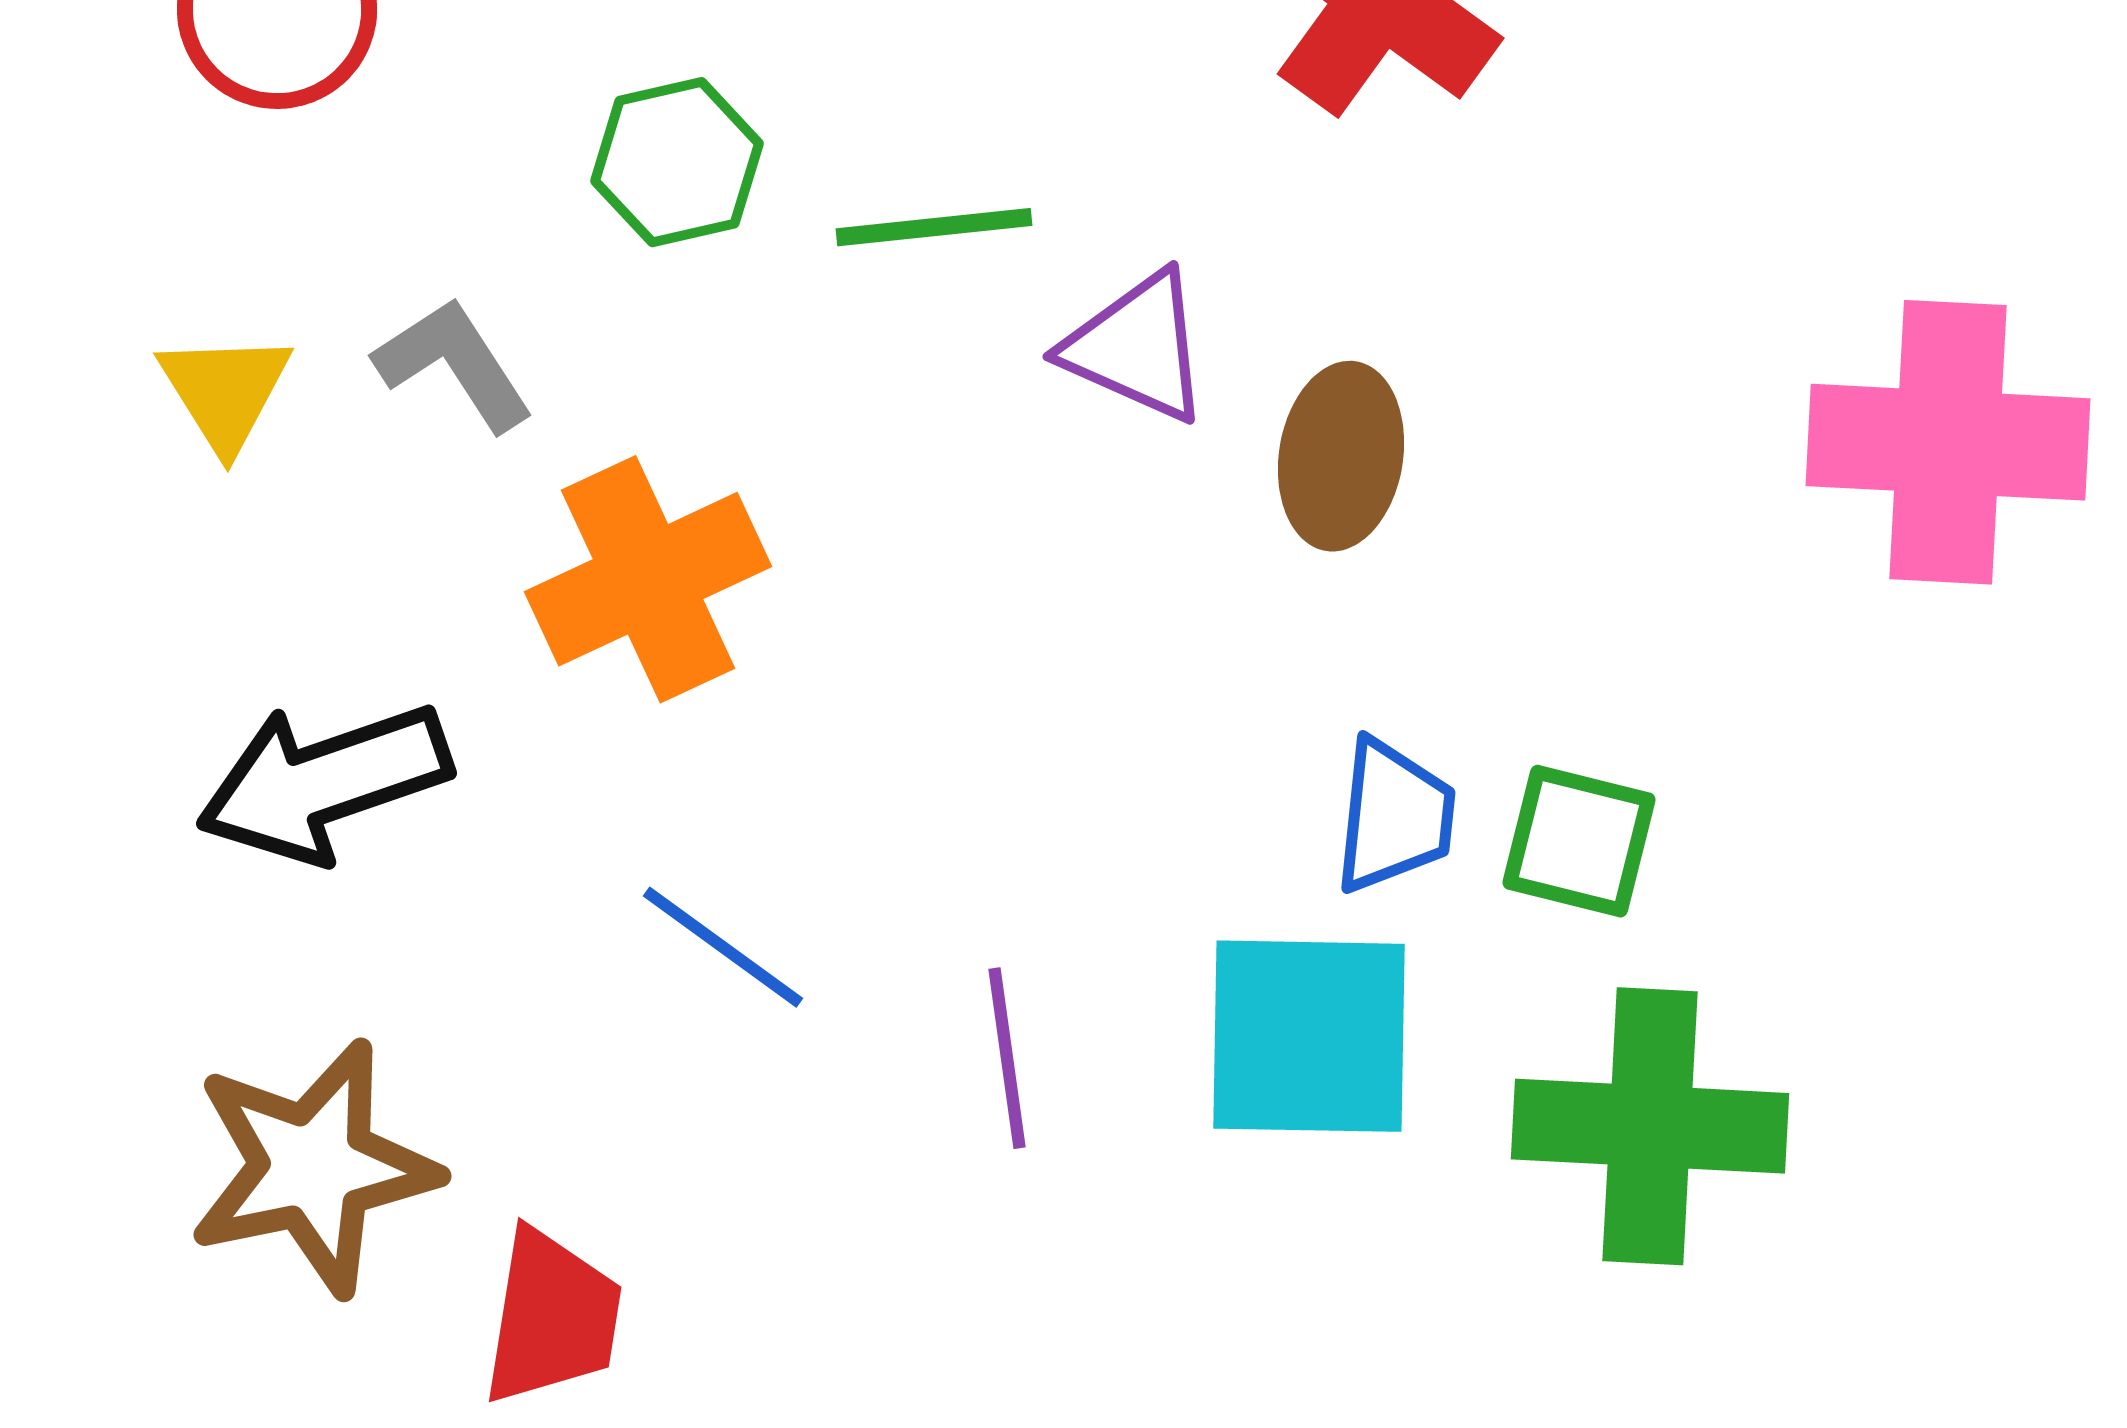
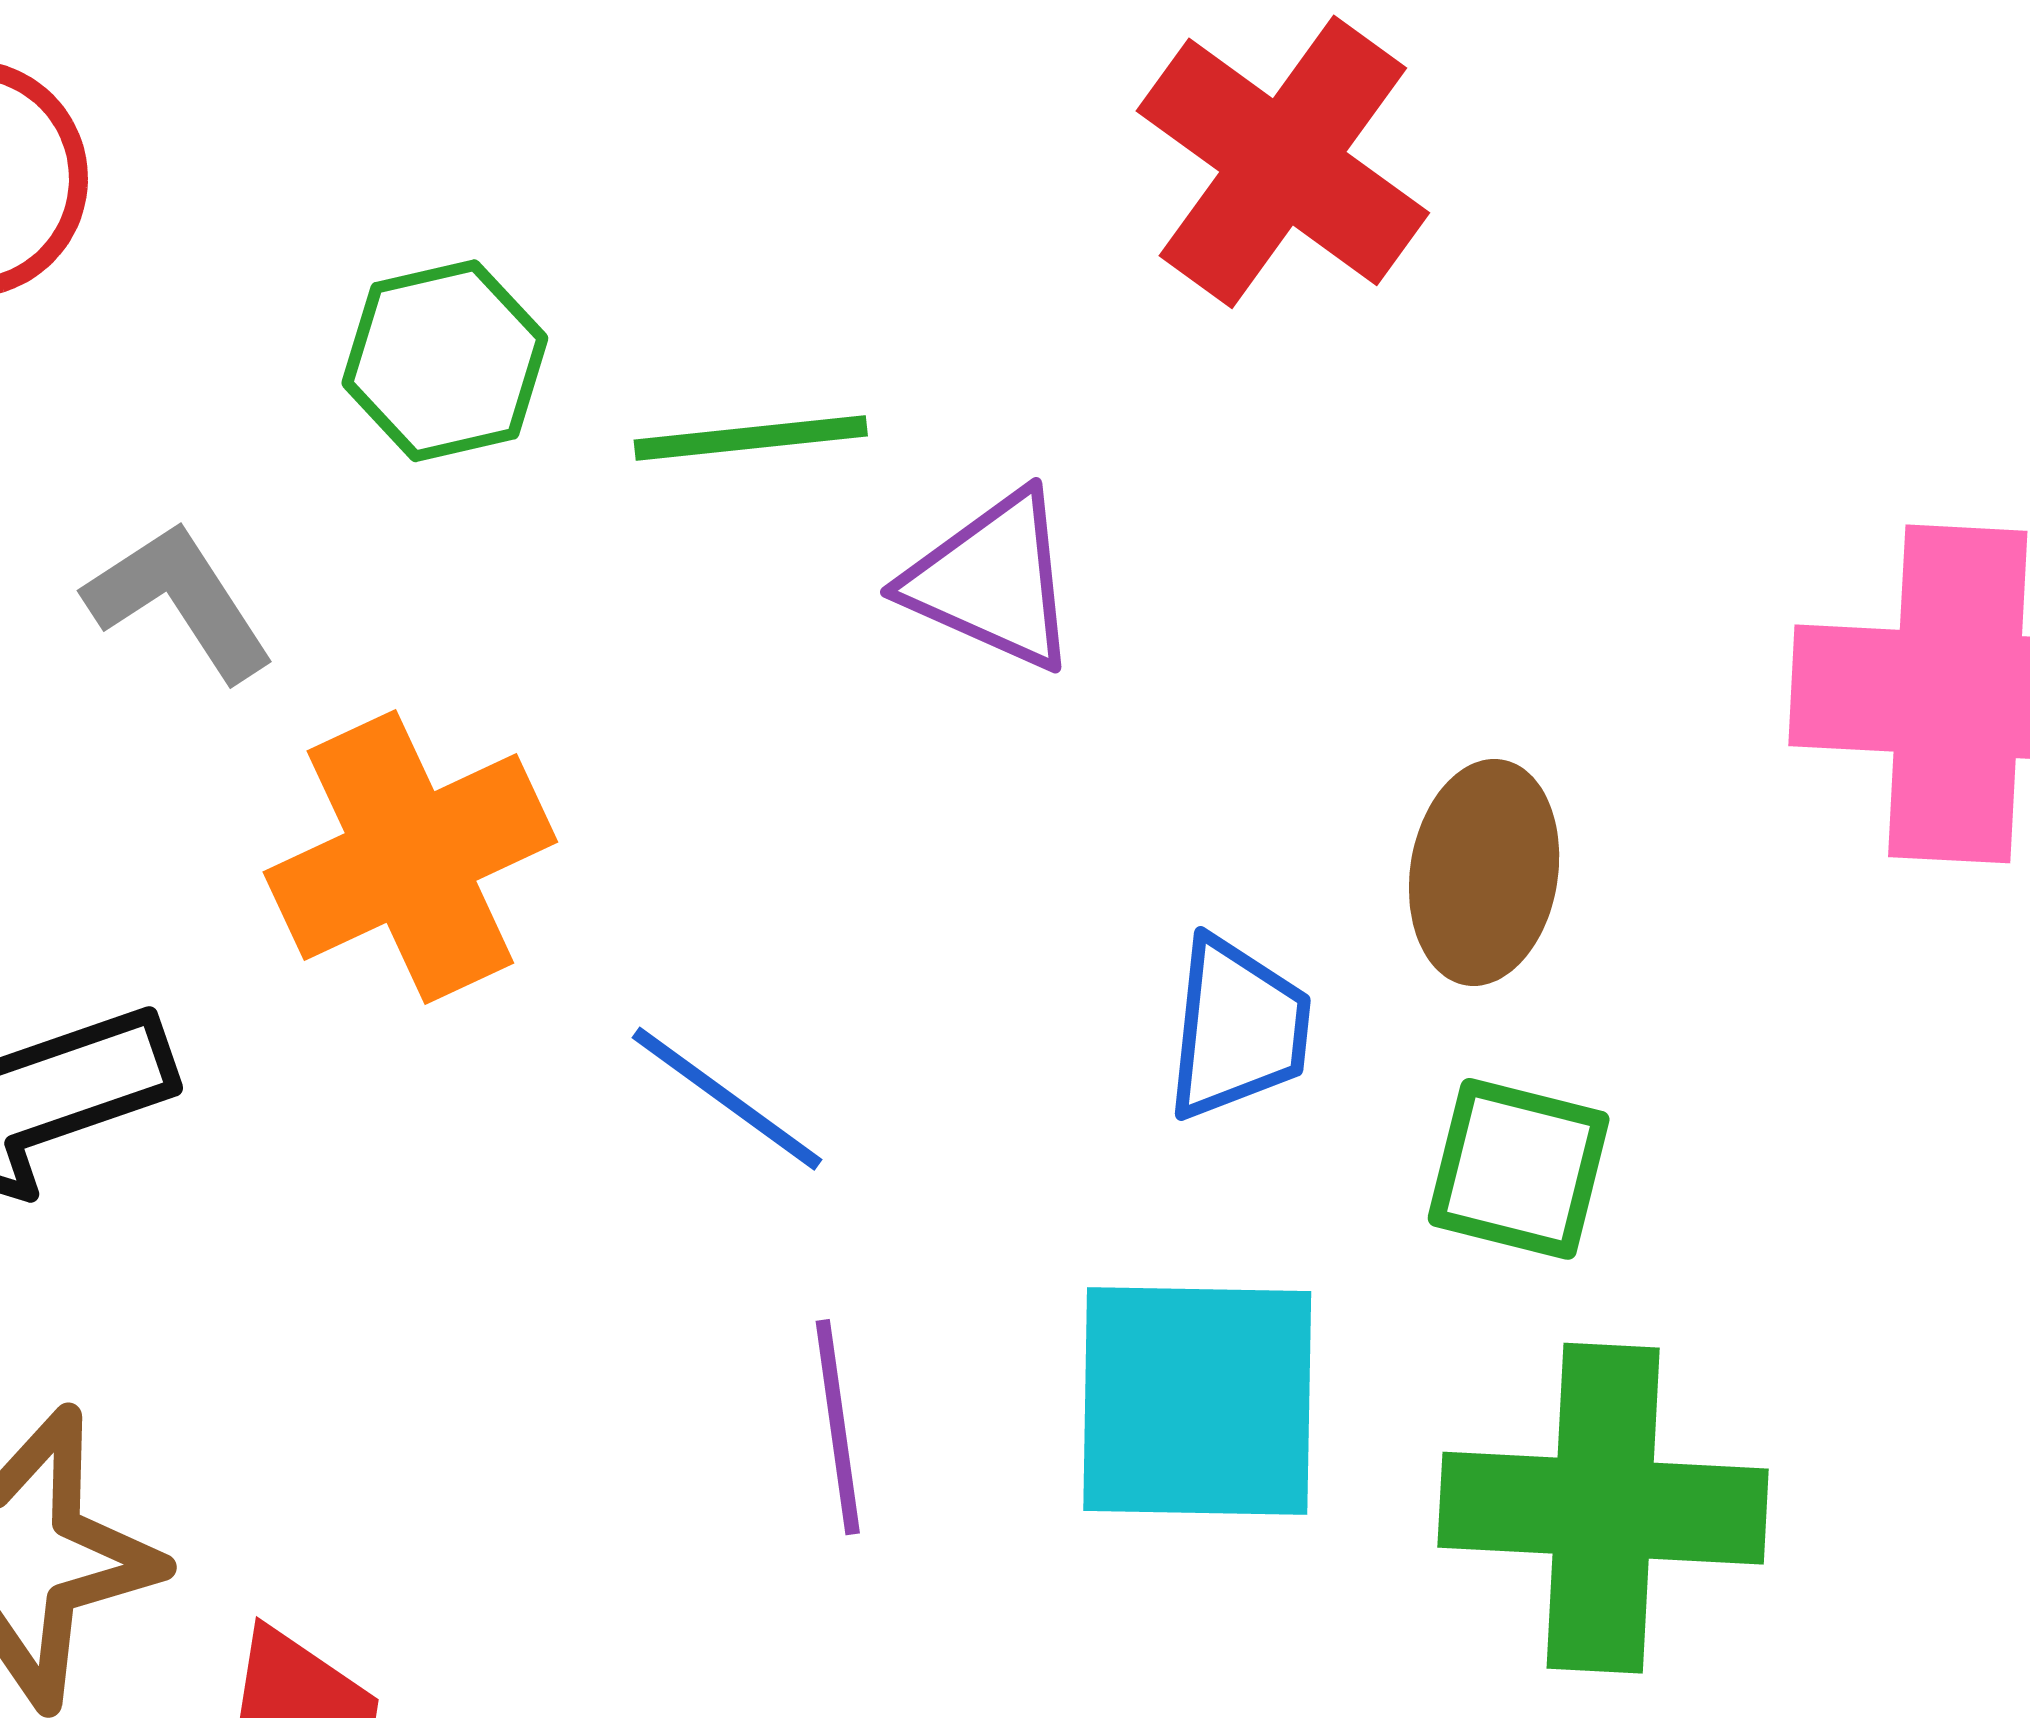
brown ellipse: (1341, 456) -> (1484, 872), moved
blue trapezoid: (1394, 816) -> (1238, 1028), moved
blue line: (723, 947) -> (727, 1099), moved

